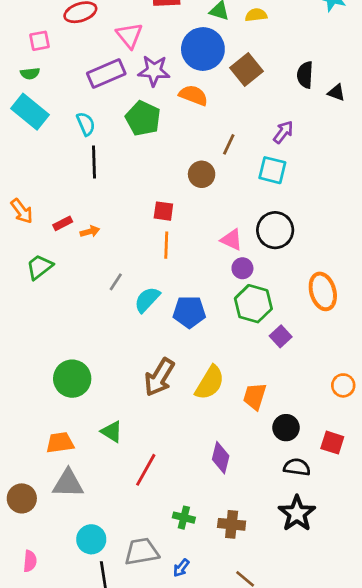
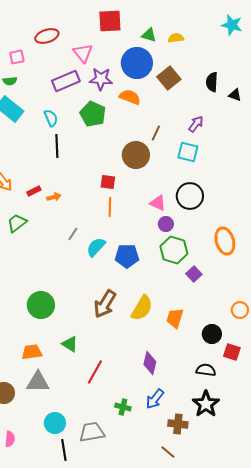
brown circle: (202, 174) -> (136, 155), size x1.4
black circle: (286, 428) -> (212, 334), moved
brown cross: (232, 524) -> (178, 424), moved
blue arrow: (181, 568) -> (155, 399), moved, size x1.5

